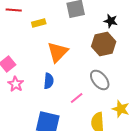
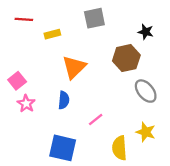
black star: (111, 21) -> (146, 32), moved
gray ellipse: (100, 80) -> (146, 91), moved

